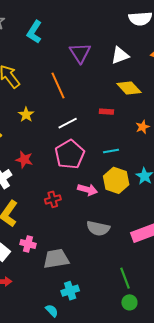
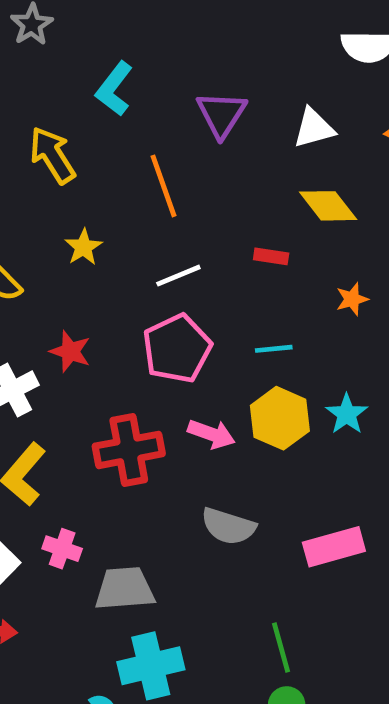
cyan L-shape: (34, 32) -> (114, 89), moved
red cross: (53, 199) -> (129, 450), size x1.8
cyan cross: (70, 291) -> (151, 666), size x1.5

